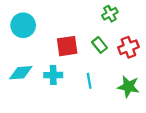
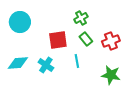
green cross: (110, 14) -> (81, 18), moved
cyan cross: (53, 75) -> (46, 65), turned 35
cyan line: (89, 81) -> (77, 61), moved

